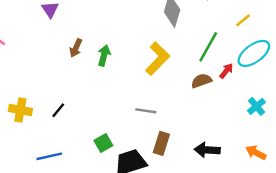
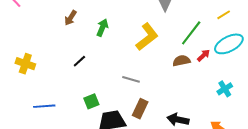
brown arrow: (76, 48) -> (71, 18), moved
black line: (58, 110) -> (79, 61), moved

